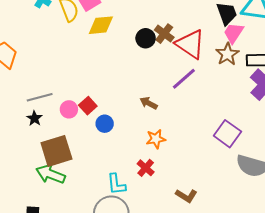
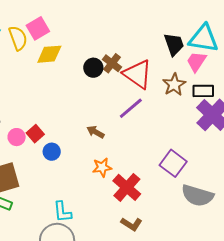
pink trapezoid: (234, 33) -> (196, 62), moved
red cross: (146, 168) -> (127, 187), moved, size x1.6

